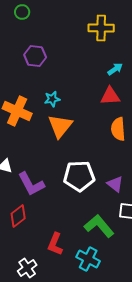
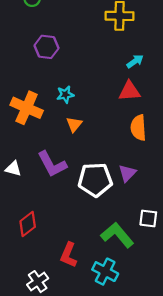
orange triangle: (60, 126) -> (74, 124), size x0.6
purple L-shape: (31, 184) -> (52, 164), moved
purple triangle: (115, 184) -> (127, 173), moved, turned 36

